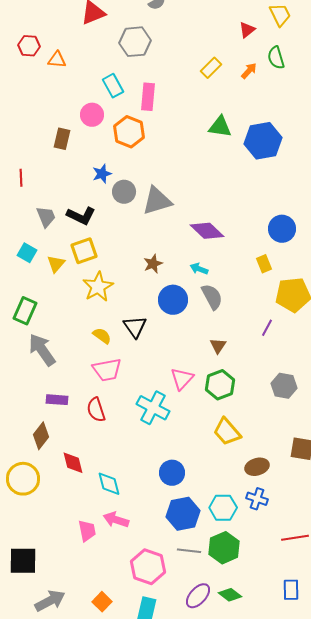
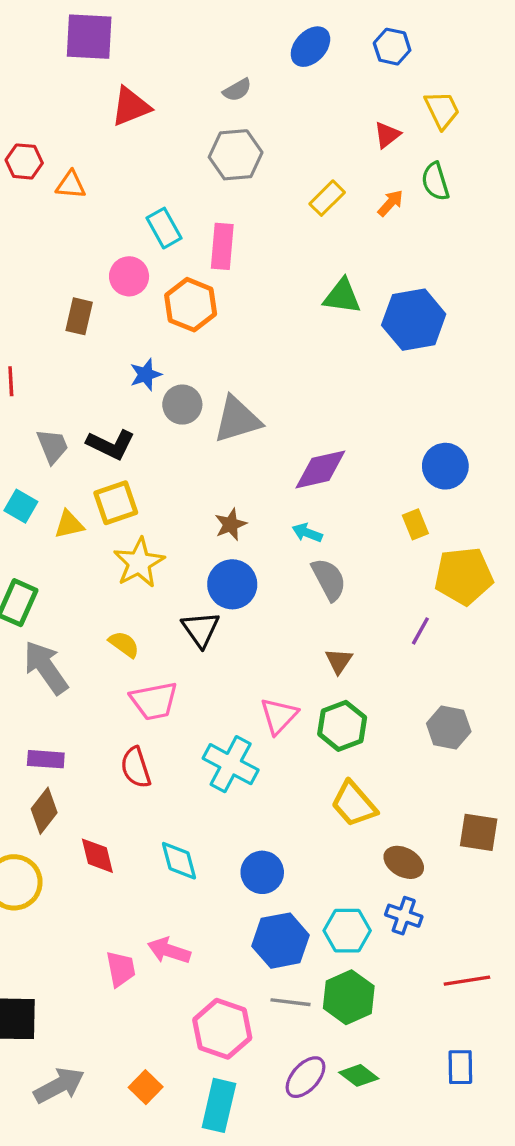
gray hexagon: (135, 42) -> (236, 155), moved
purple diamond: (207, 231) -> (320, 469), turned -56
yellow triangle: (56, 264) -> (69, 524), turned 36
blue circle: (173, 300) -> (232, 584), moved
yellow semicircle: (102, 336) -> (124, 644), moved
purple rectangle: (57, 400) -> (46, 759), moved
brown ellipse: (257, 467) -> (404, 862), turned 45
cyan diamond: (109, 484) -> (179, 861), moved

